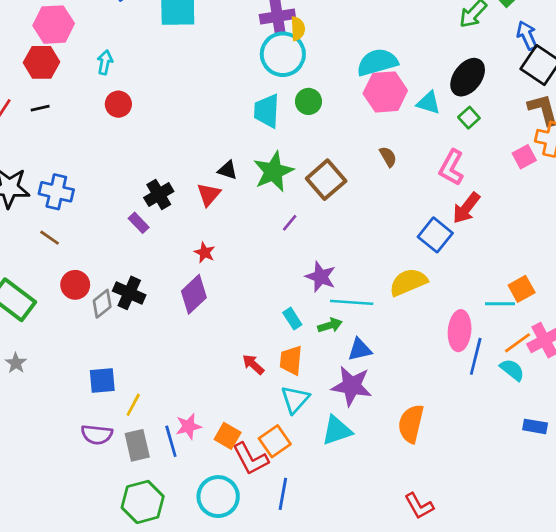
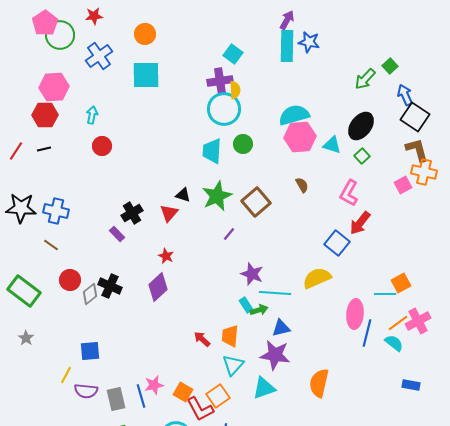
cyan rectangle: (292, 319) -> (246, 305), moved
yellow line: (133, 405) -> (66, 375), moved

